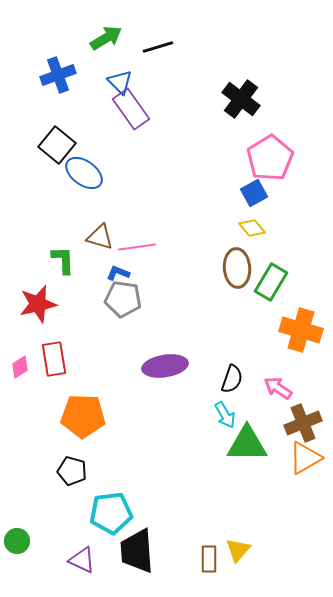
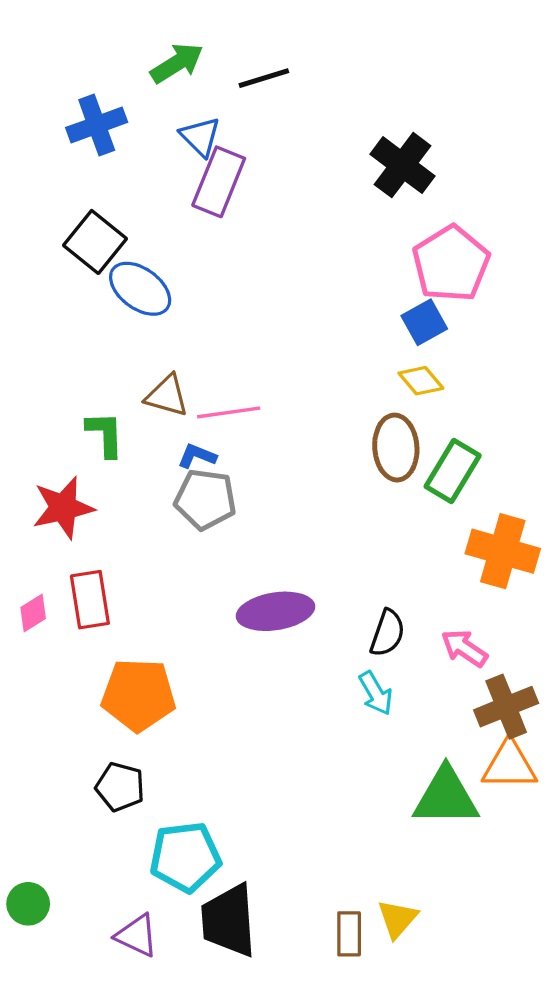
purple rectangle: (131, 109) -> (219, 182), turned 57
green triangle: (247, 444) -> (446, 797), moved
orange triangle: (305, 458) -> (509, 765), turned 30

